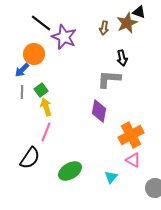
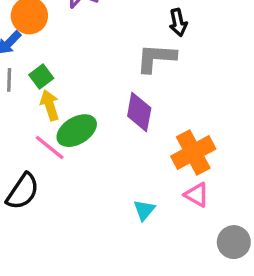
pink line: (46, 132) -> (50, 147), turned -72
green ellipse: (70, 171) -> (77, 131), moved
cyan triangle: (111, 177) -> (144, 210), moved

